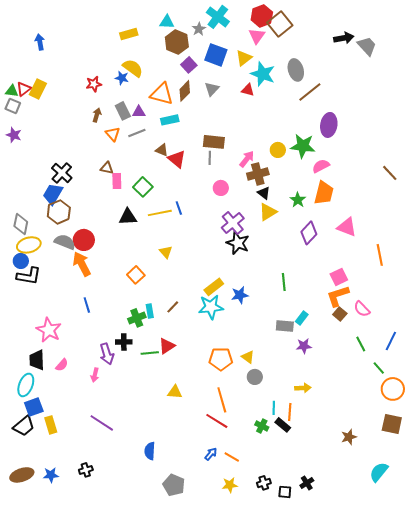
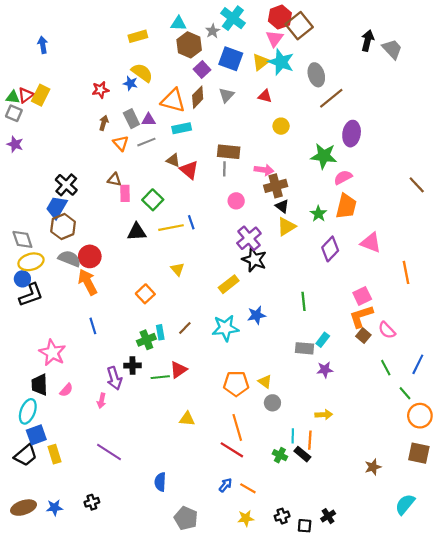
black arrow: (344, 38) -> (368, 41), turned -66
cyan star: (263, 74) -> (281, 62), moved
yellow circle: (278, 150) -> (281, 126), moved
pink arrow: (247, 159) -> (264, 170), turned 60
gray diamond: (21, 224) -> (22, 239), turned -30
black L-shape: (29, 276) -> (31, 295), turned -30
yellow rectangle: (214, 287) -> (229, 284), moved

